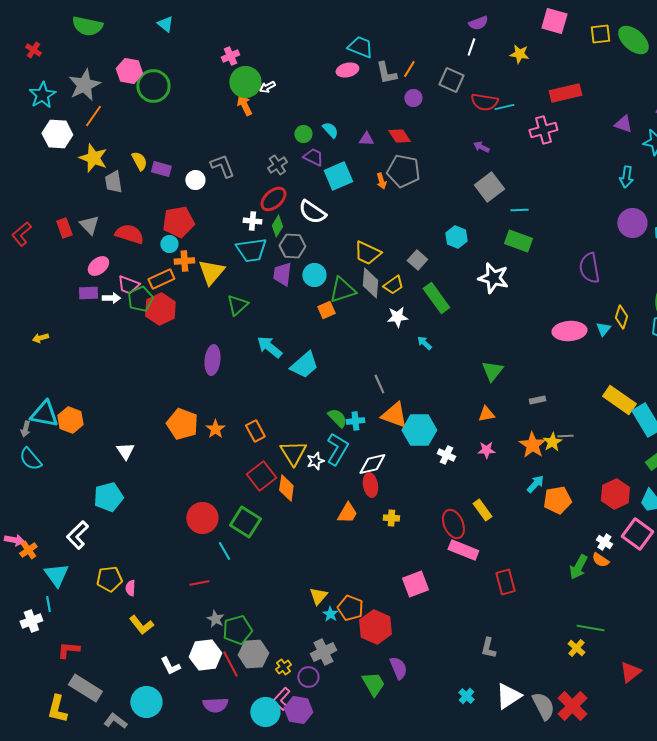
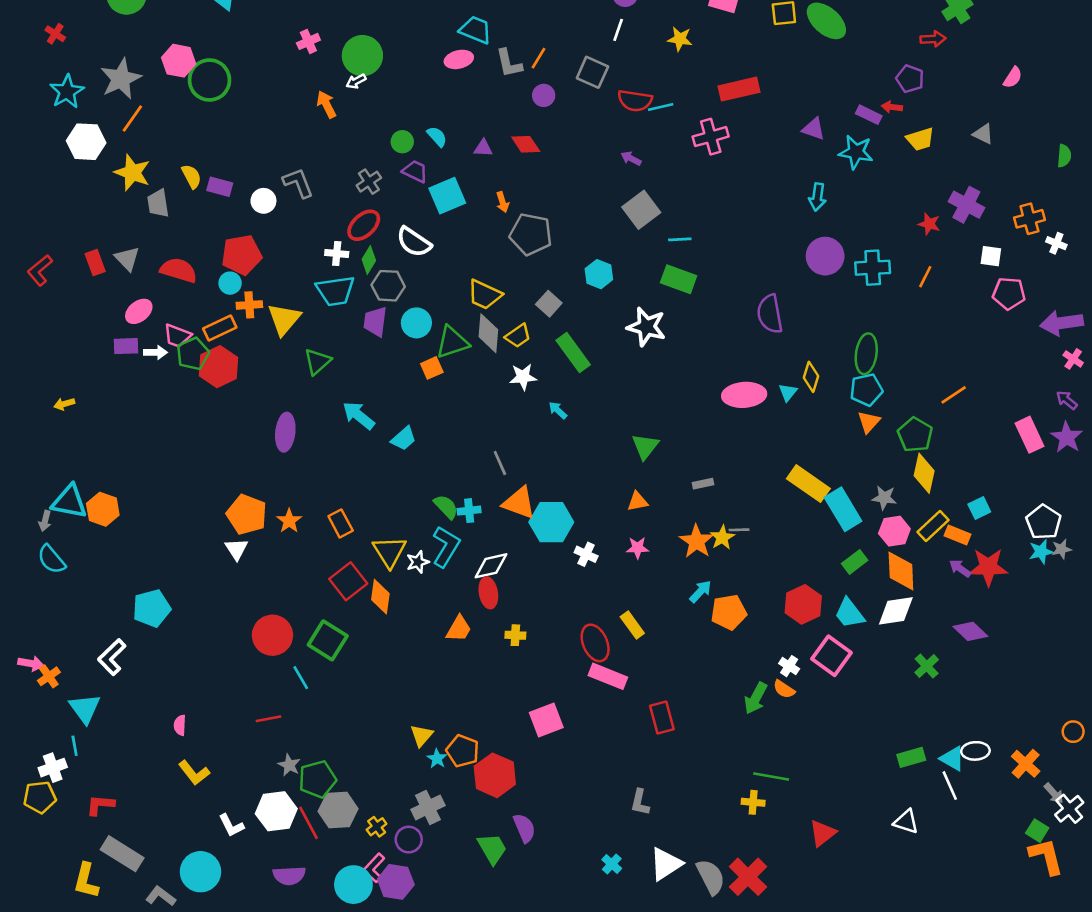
green circle: (245, 82) -> (362, 56), moved
gray pentagon: (403, 171) -> (531, 234), moved
cyan trapezoid: (304, 365) -> (404, 439), size x0.7
white triangle: (125, 451) -> (236, 549), moved
yellow pentagon: (109, 579) -> (40, 797), moved
yellow cross: (576, 648) -> (753, 802), turned -36

